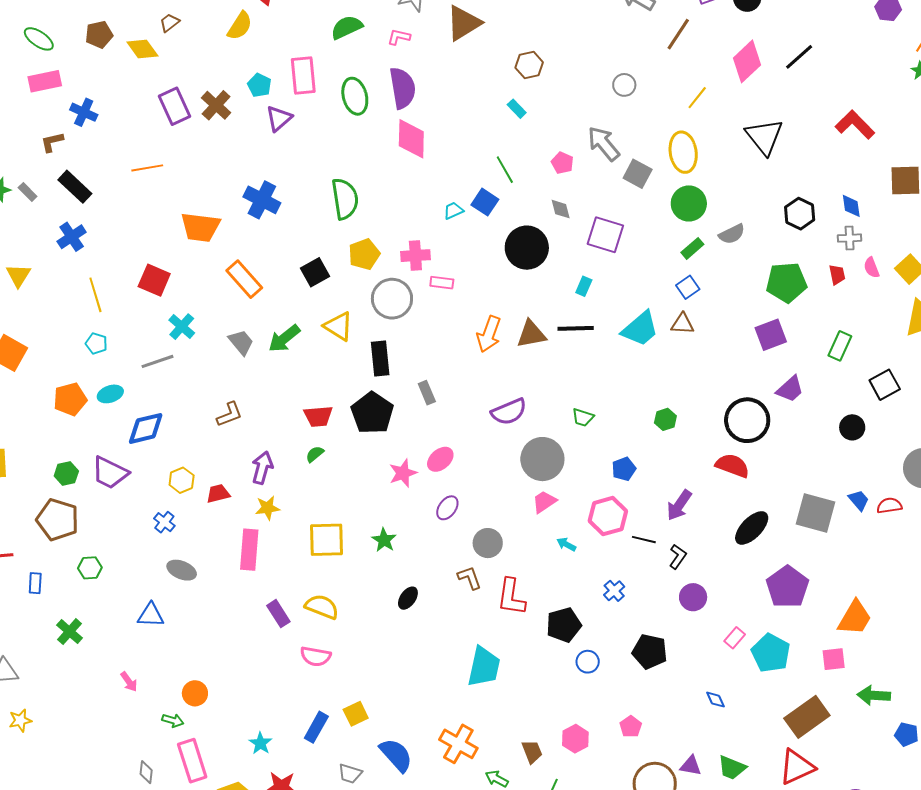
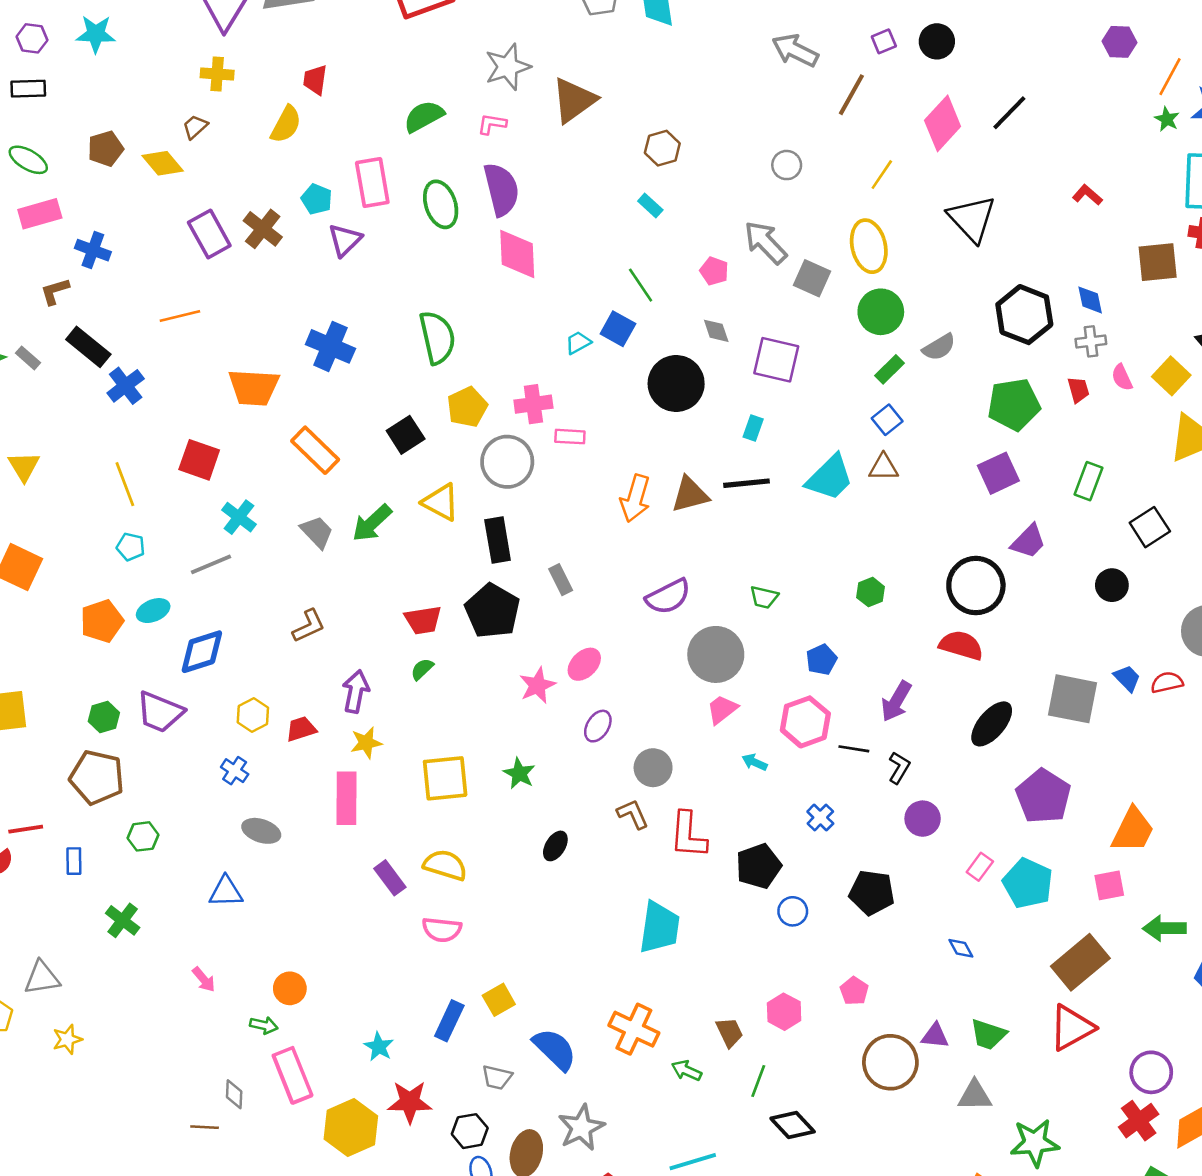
red L-shape: (855, 125) -> (1087, 195), size x0.6
black hexagon: (800, 214) -> (1024, 315), size x1.4
blue cross: (72, 237) -> (126, 386), moved

